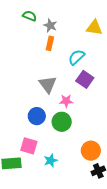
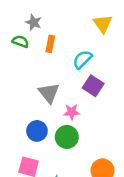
green semicircle: (30, 16) -> (20, 41), moved
gray star: (50, 25) -> (34, 22), moved
yellow triangle: (94, 28) -> (103, 24), turned 48

